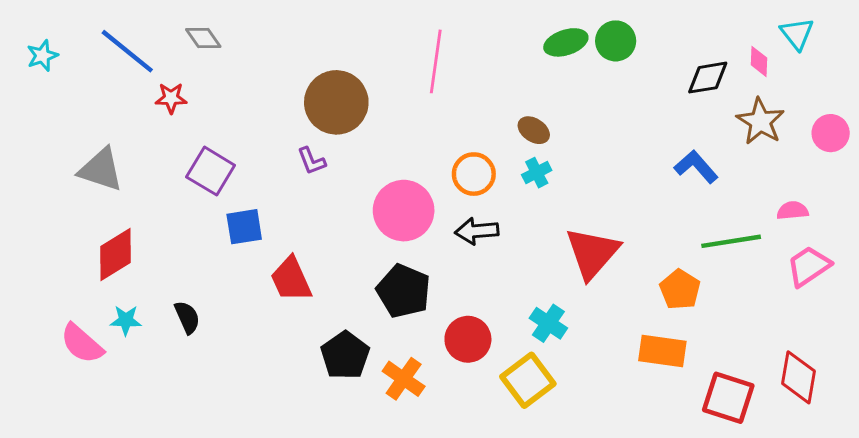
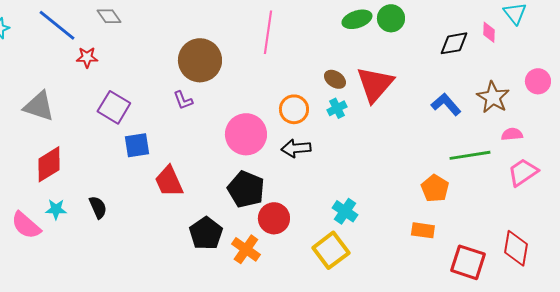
brown star: (760, 121) -> (493, 97), moved
red triangle: (592, 253) -> (375, 84), moved
red circle: (468, 339) -> (274, 218), moved
orange rectangle: (662, 351) -> (423, 230), size x0.7

